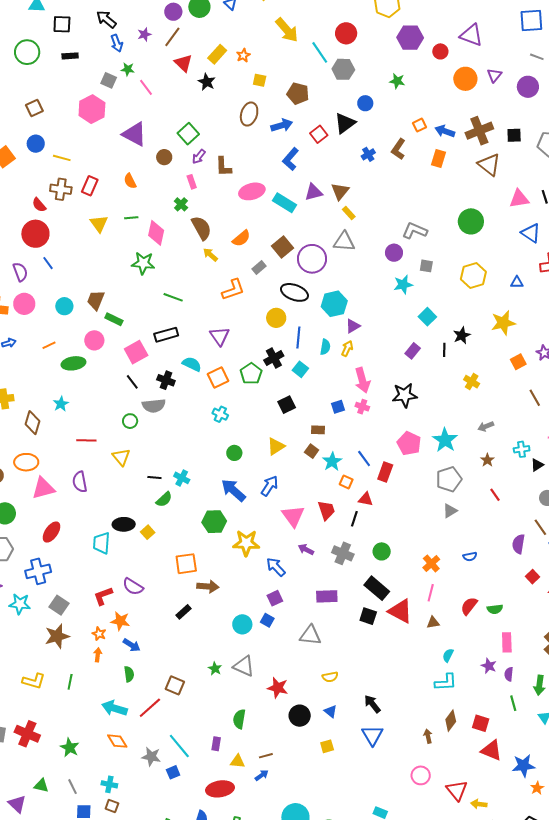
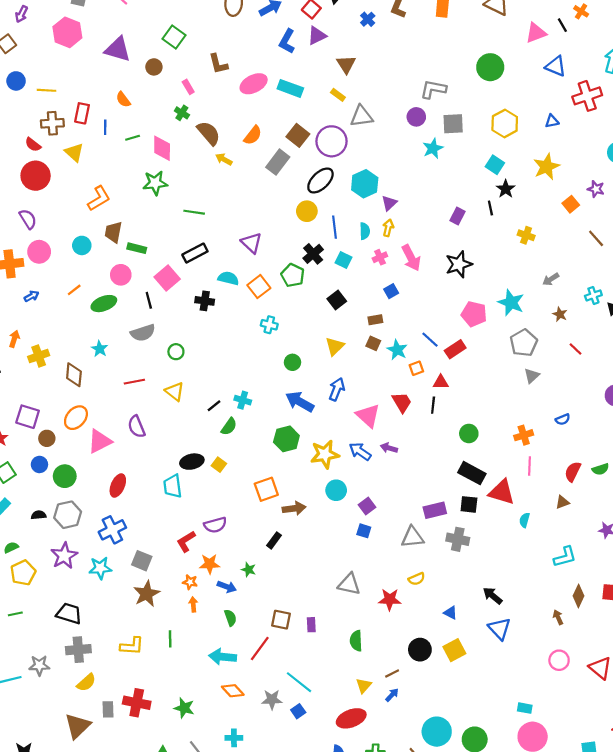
purple arrow: (199, 157) -> (21, 14), moved
purple triangle: (314, 192) -> (317, 36), moved
yellow rectangle: (349, 213) -> (338, 95), moved
yellow triangle: (99, 224) -> (74, 152), moved
blue line: (48, 263) -> (105, 127), moved, turned 48
gray square: (426, 266) -> (453, 124), size x1.5
gray rectangle: (259, 267) -> (278, 162), size x1.6
orange L-shape: (233, 290) -> (99, 198), moved
black ellipse: (294, 292) -> (320, 180), turned -52
cyan square: (427, 317) -> (495, 165), moved
black line: (132, 382) -> (149, 300), moved, turned 35
gray semicircle: (154, 406) -> (143, 333), moved
pink cross: (362, 407) -> (380, 257), moved, turned -32
orange ellipse: (26, 462) -> (76, 418), turned -35
red rectangle: (385, 472) -> (455, 349), turned 48
black line: (154, 478) -> (214, 406), turned -32
orange square: (346, 482) -> (416, 368), turned -32
gray cross: (343, 553) -> (458, 539), moved
orange cross: (431, 563) -> (524, 435), turned 36
blue arrow: (276, 567) -> (360, 452), moved
purple semicircle: (133, 587) -> (215, 525), turned -35
purple rectangle: (327, 596) -> (435, 510), moved
brown triangle: (433, 622) -> (562, 502), moved
cyan circle: (242, 624) -> (336, 490), moved
cyan semicircle: (448, 655) -> (524, 520), moved
green star: (215, 669) -> (249, 570), moved
yellow semicircle: (330, 677) -> (417, 579), moved
black circle: (300, 716) -> (420, 650), moved
purple rectangle: (216, 744) -> (311, 625), moved
yellow square: (327, 746) -> (454, 650), size x1.5
yellow triangle: (238, 761) -> (364, 686), turned -42

